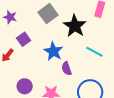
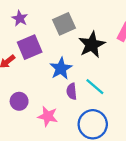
purple square: (24, 39) -> (30, 47), size x1.5
cyan line: (95, 52) -> (95, 87), moved

